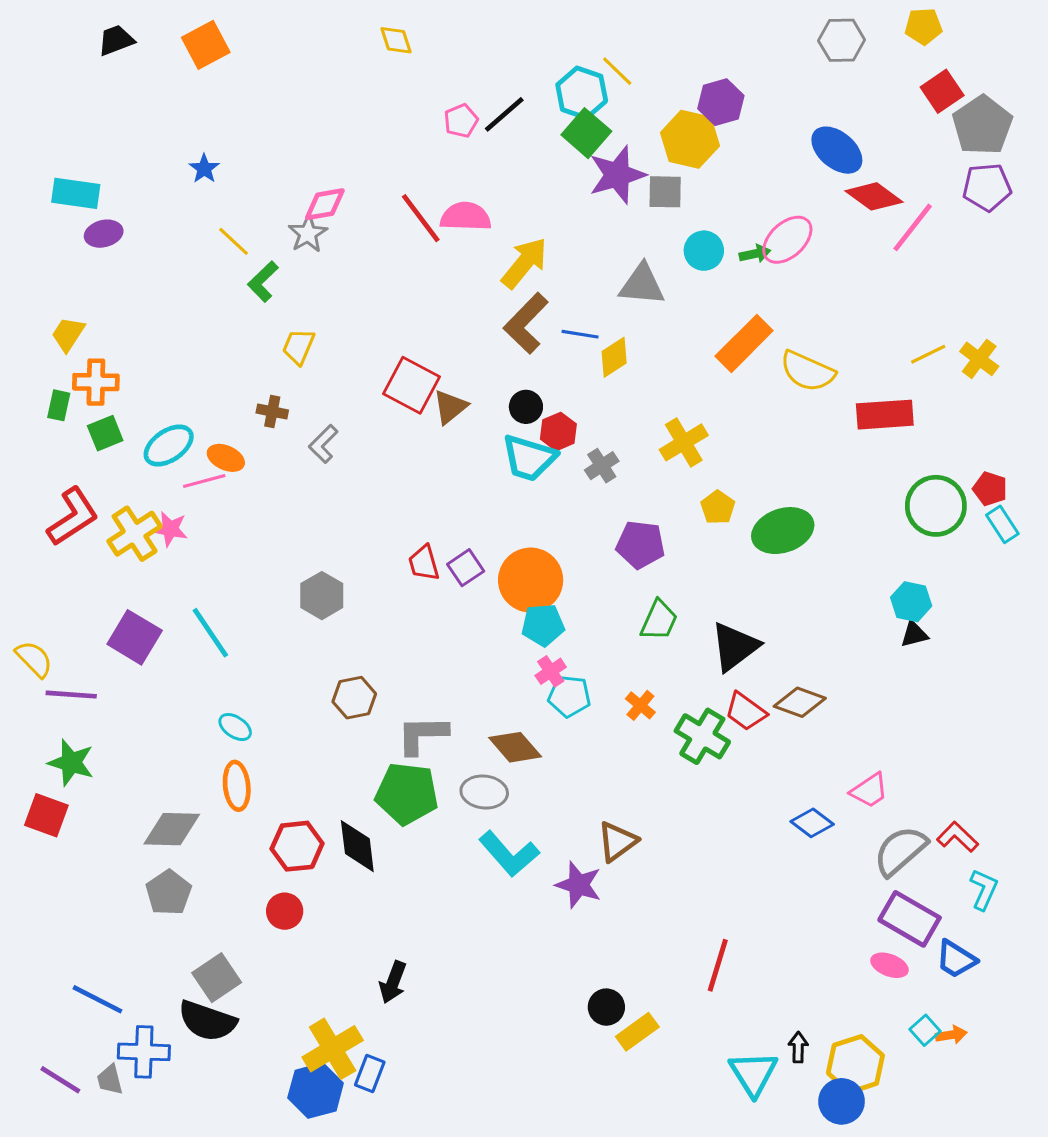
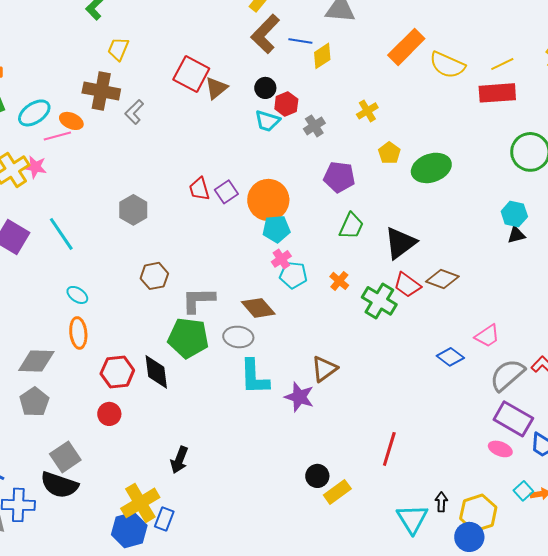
yellow line: (928, 354) -> (502, 64), moved
brown cross: (272, 411) -> (101, 91), size x1.8
yellow cross: (684, 442) -> (367, 111), size x0.7
cyan trapezoid: (529, 458) -> (267, 121), size x0.7
cyan L-shape: (509, 854) -> (254, 377), turned 39

